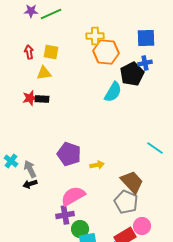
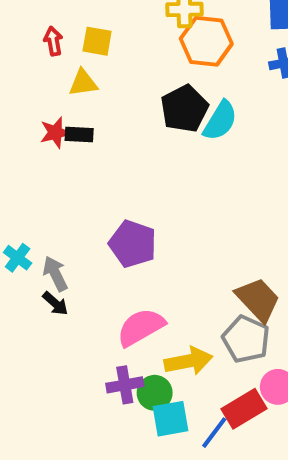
black pentagon: (132, 74) -> (184, 109), moved
yellow arrow: (97, 165) -> (188, 361), moved, size x1.6
black arrow: (30, 184) -> (55, 303), turned -120
purple cross: (65, 215) -> (125, 385), moved

